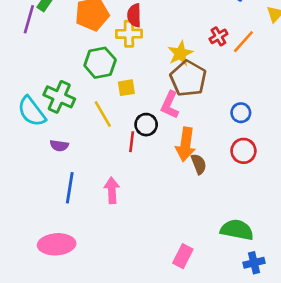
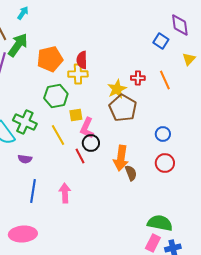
red cross: (218, 36) -> (138, 78), moved, turned 32
orange line: (243, 42) -> (165, 80), turned -66
pink L-shape: (170, 105) -> (87, 128), moved
red line: (132, 142) -> (80, 156), turned -35
pink rectangle: (183, 256) -> (153, 243), moved

